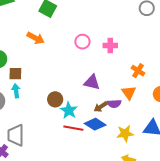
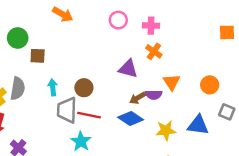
orange cross: (138, 71) -> (154, 51), moved
cyan arrow: (16, 91) -> (53, 87), moved
cyan star: (69, 110) -> (81, 141), moved
red line: (73, 128) -> (89, 115), moved
gray trapezoid: (16, 135) -> (67, 110), moved

